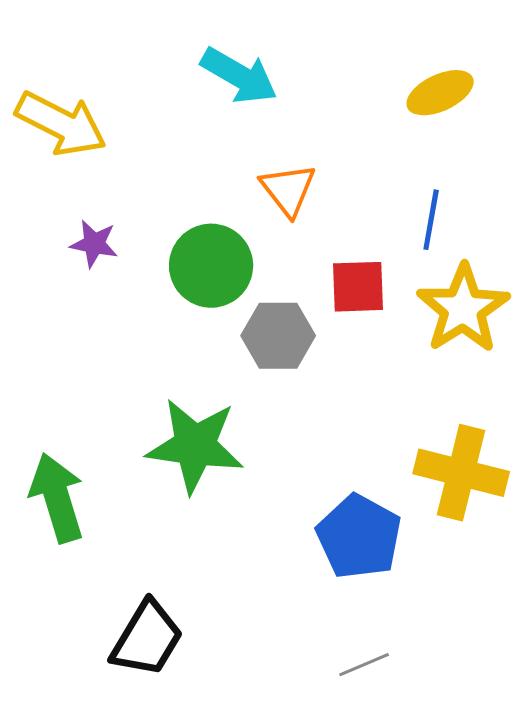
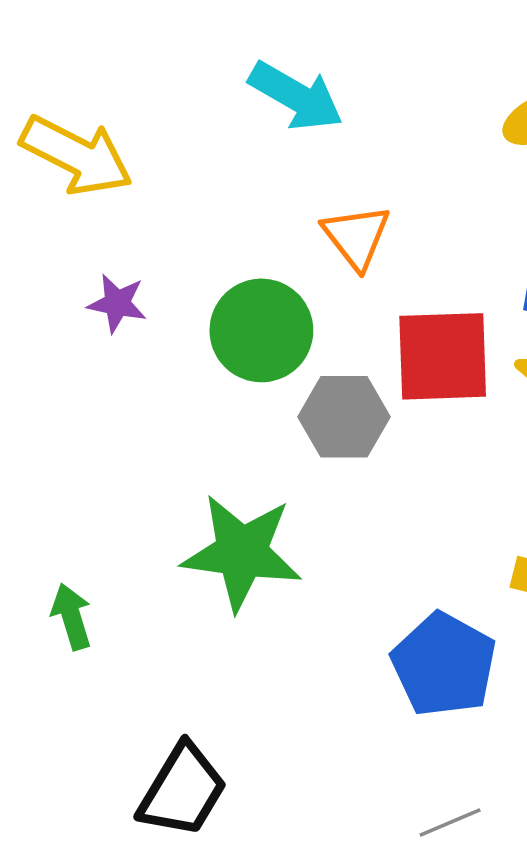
red square: (358, 287) -> (443, 356), size x1.4
green arrow: (57, 498) -> (72, 617), size x0.6

